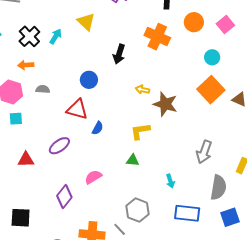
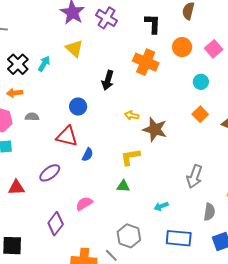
orange square: (211, 90) -> (200, 114), size x0.6
cyan arrow: (170, 181) -> (161, 206), turned 88
gray semicircle: (218, 187) -> (209, 212), size x0.7

